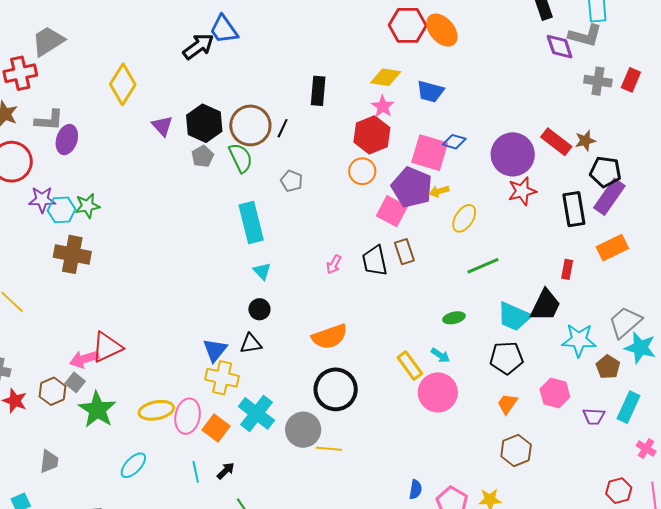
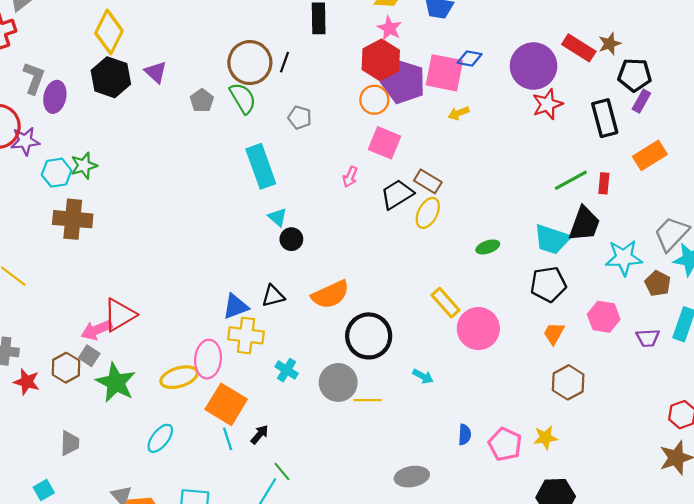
gray L-shape: (49, 120) -> (34, 78), turned -68
black hexagon: (204, 123) -> (111, 77), moved
purple pentagon: (412, 187) -> (403, 82), moved
purple rectangle: (609, 197) -> (641, 101), size x0.6
purple star: (42, 200) -> (25, 141), moved
pink square: (392, 211) -> (385, 143), moved
yellow ellipse: (464, 218) -> (428, 213), moved
brown rectangle: (404, 252) -> (428, 181), turned -35
black trapezoid: (375, 261) -> (397, 194), turned 76
pink arrow: (334, 264) -> (350, 177), moved
green line: (483, 266) -> (571, 180), moved
black circle: (259, 309) -> (291, 239), moved
orange semicircle: (330, 337) -> (330, 295), moved
blue triangle: (215, 350) -> (236, 306), turned 36
cyan arrow: (440, 355) -> (423, 376), moved
cyan cross: (256, 413) -> (287, 370), size x0.6
pink ellipse: (188, 416) -> (208, 359), moved
orange square: (216, 428) -> (226, 404), moved, size x1.4

